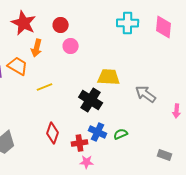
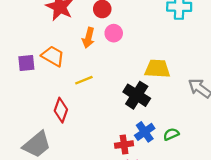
orange arrow: (37, 48) -> (88, 38), moved
blue cross: (98, 132) -> (145, 132), turned 30
red diamond: (53, 133) -> (61, 110), moved

